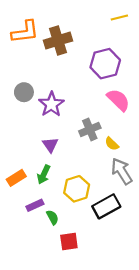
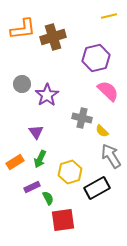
gray cross: (90, 130) -> (82, 118), turned 36
purple triangle: (50, 145) -> (36, 132), moved
red square: (69, 241) -> (63, 220), size x1.4

